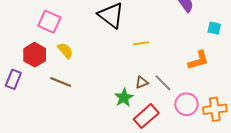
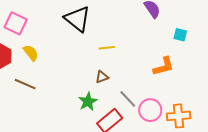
brown triangle: (142, 82) -> (102, 77), moved
gray line: (163, 83) -> (128, 99), moved

